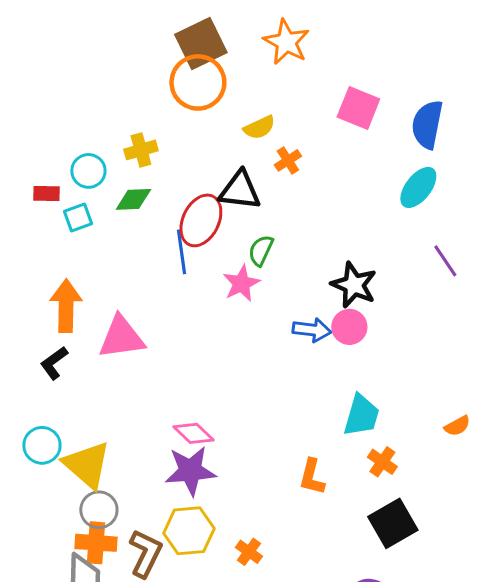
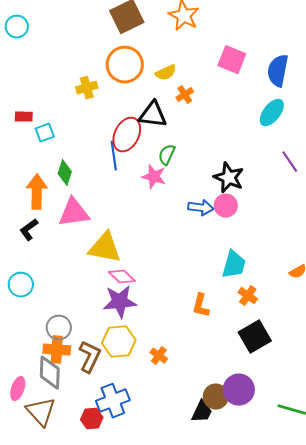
orange circle: (198, 82) -> (125, 65), moved
cyan circle: (88, 171) -> (17, 27), moved
green diamond: (133, 199) -> (65, 173), moved, turned -70
pink star: (241, 283) -> (154, 177), turned -30
yellow triangle: (87, 465) -> (105, 248), moved, turned -30

